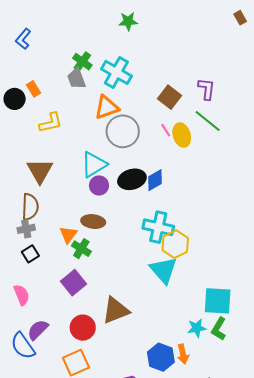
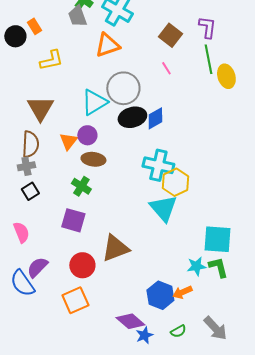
green line: (208, 121) -> (208, 59), turned 40
gray circle: (123, 131) -> (123, 88), moved
yellow ellipse: (182, 135) -> (226, 76), moved
purple circle: (99, 185) -> (87, 135), moved
orange triangle: (68, 235) -> (68, 141), moved
purple square: (73, 283) -> (73, 220), turned -35
green L-shape: (219, 329) -> (218, 267), turned 135
orange arrow: (183, 354) -> (182, 292), turned 78

